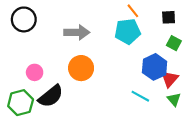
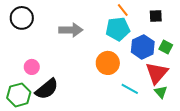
green square: (174, 43) -> (166, 47), moved
blue hexagon: (155, 67) -> (143, 47), moved
orange circle: (81, 68) -> (108, 63), moved
red triangle: (170, 79) -> (157, 73), size x1.4

